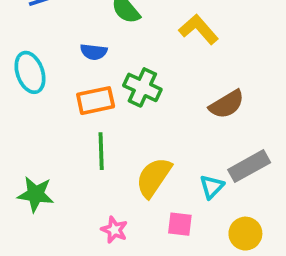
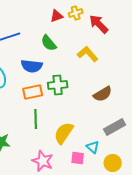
blue semicircle: (94, 52) -> (32, 66), size x1.5
green cross: (142, 87) -> (58, 85), turned -30
cyan triangle: (212, 187) -> (93, 147), moved, turned -32
pink star: (114, 230) -> (43, 161), size x1.5

